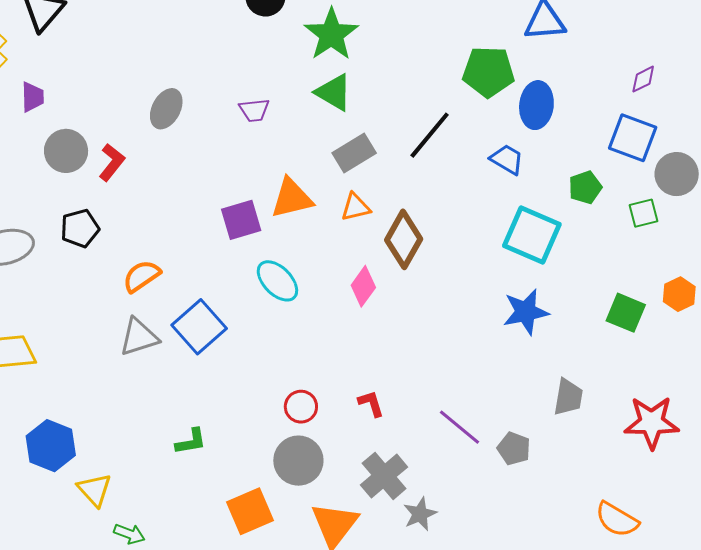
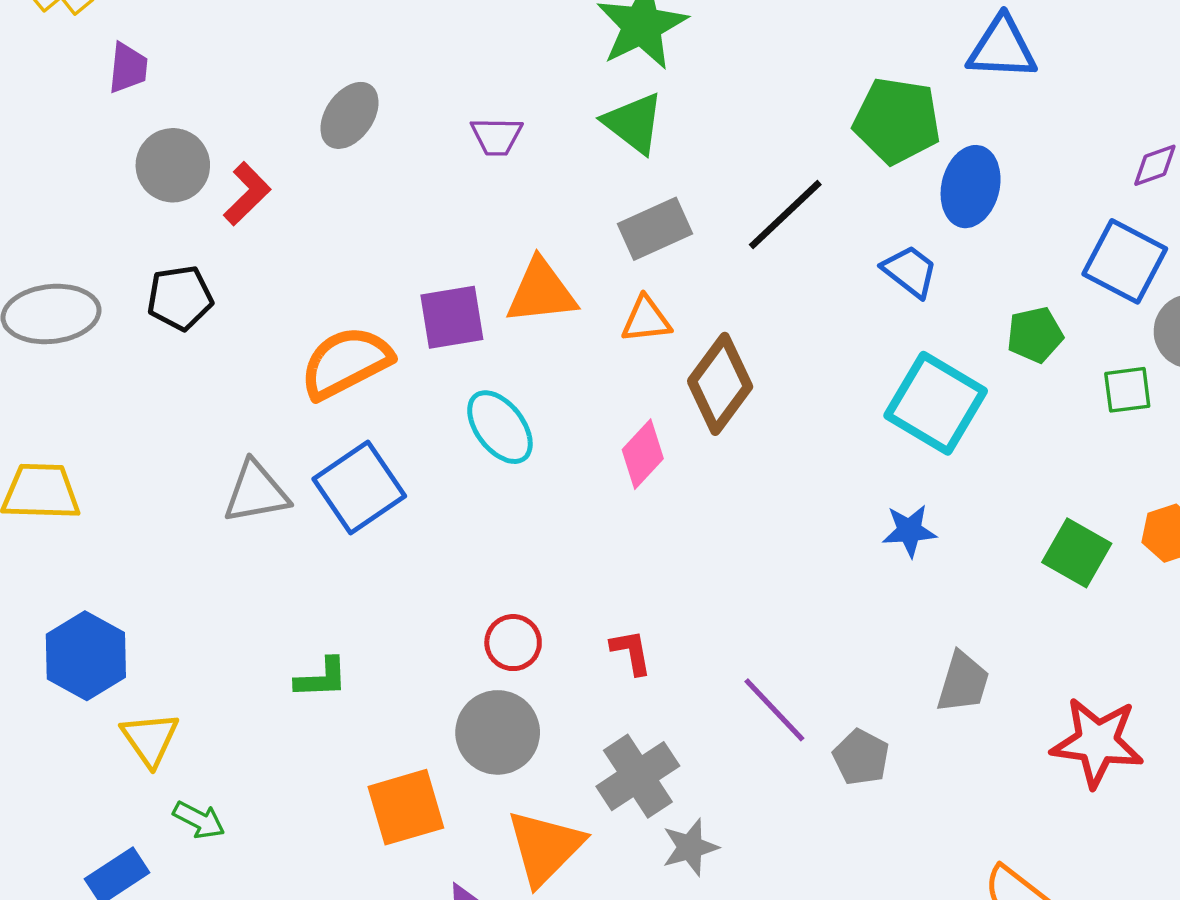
orange semicircle: (142, 276) -> (346, 363), moved, size x1.4
blue star: (526, 312) -> (909, 531), size x0.7

